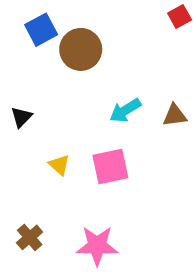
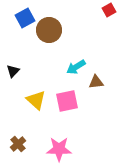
brown triangle: (175, 115) -> (96, 82), moved
yellow triangle: (59, 165) -> (36, 100), size x1.5

